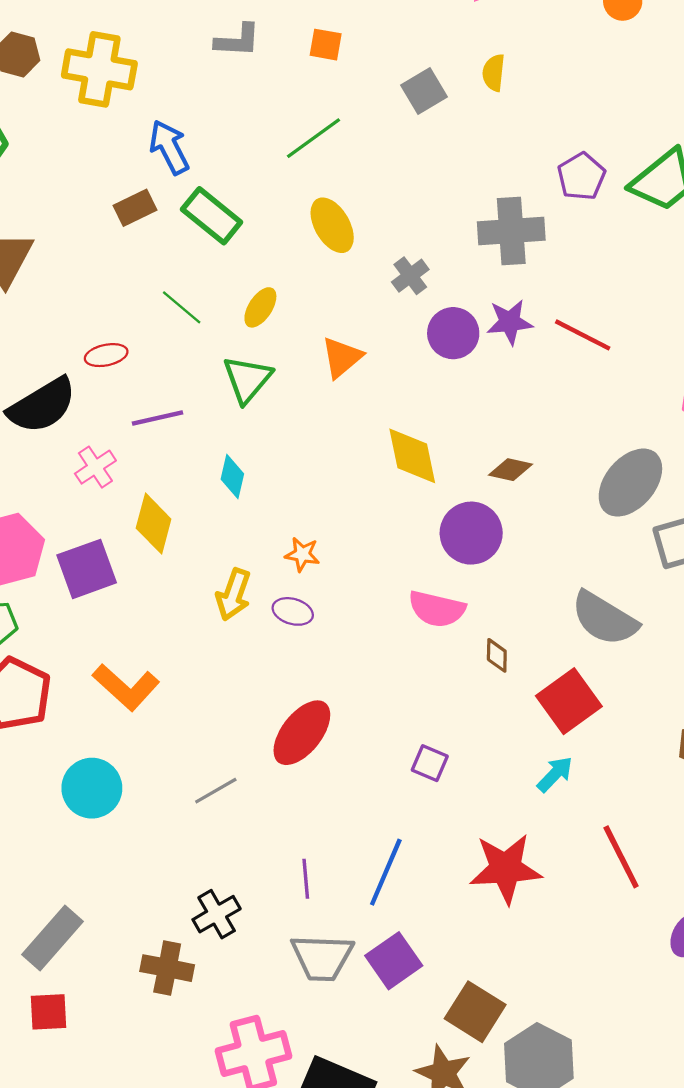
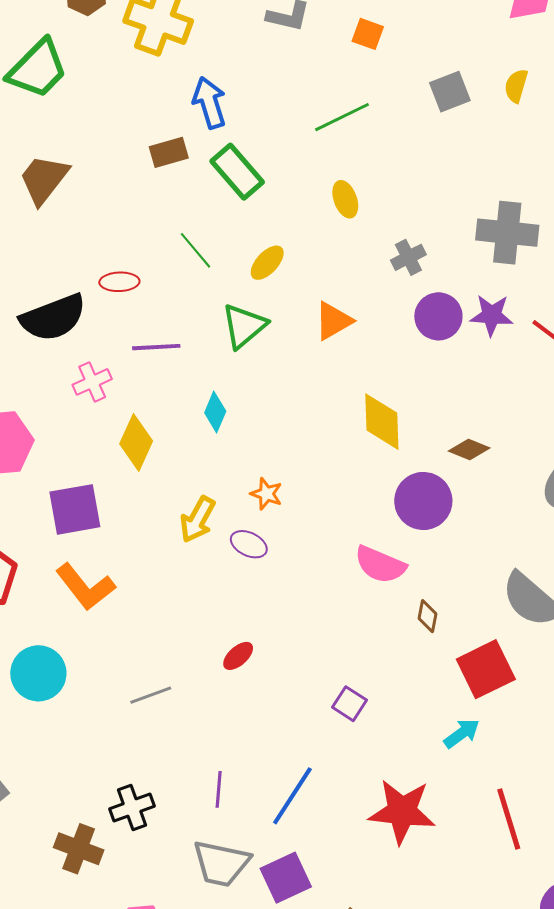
yellow ellipse: (332, 225) -> (345, 199), size x0.7
purple square: (87, 569) -> (75, 509), moved
red ellipse: (302, 733) -> (238, 656), size x0.5

